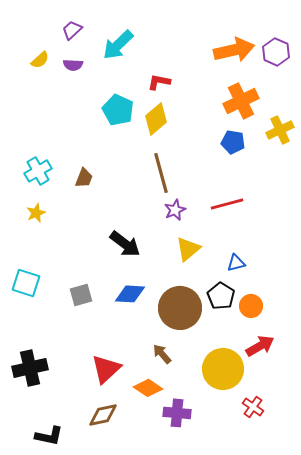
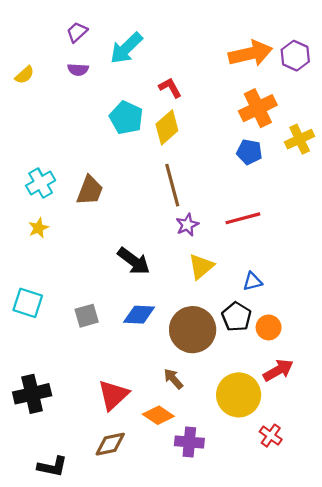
yellow semicircle: (40, 60) -> (25, 75), moved
red L-shape: (159, 82) -> (170, 88), turned 50
brown trapezoid: (84, 178) -> (90, 190), size x1.4

